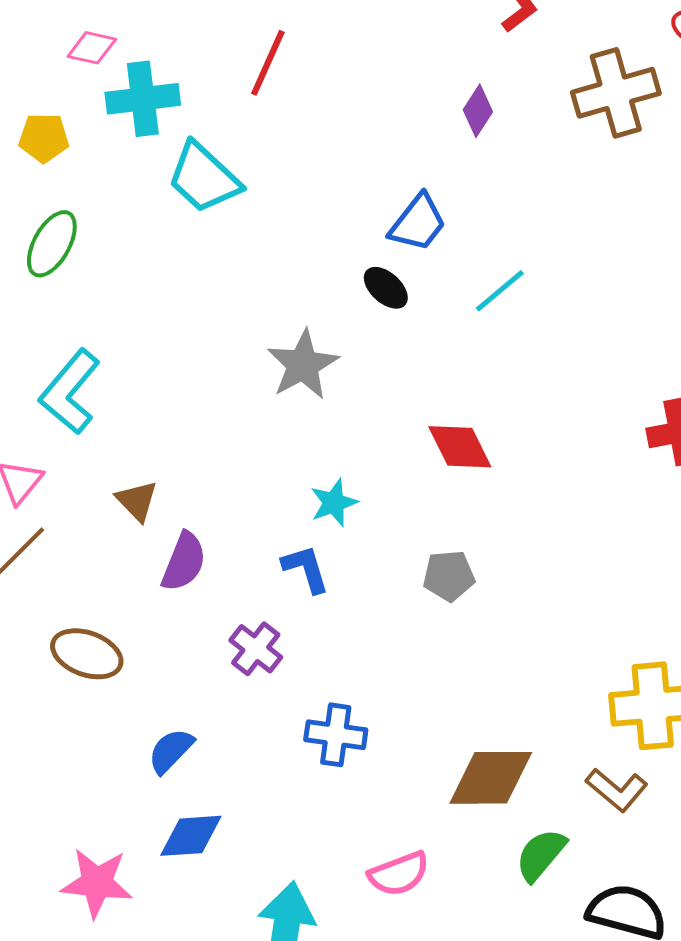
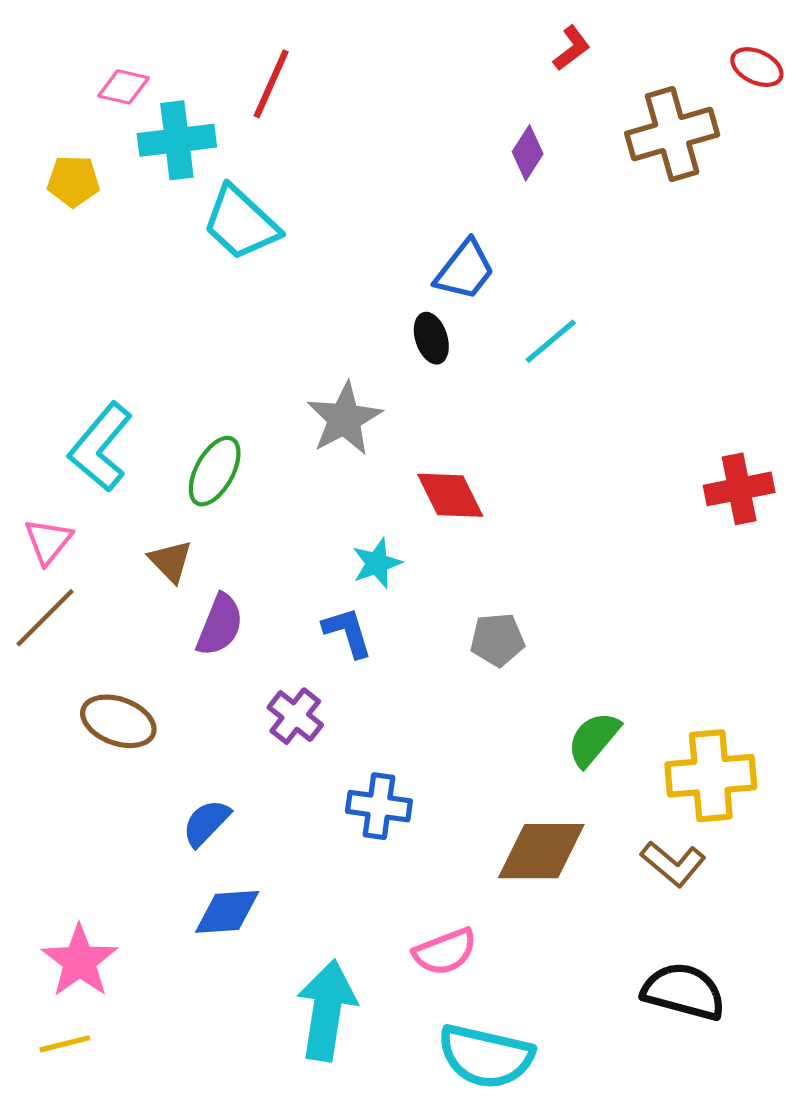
red line: (268, 63) -> (271, 84), moved
green ellipse: (52, 244) -> (215, 471), moved
black ellipse: (386, 288) -> (431, 338), turned 30
red diamond: (460, 447) -> (450, 495), moved
green semicircle: (541, 855) -> (594, 739), moved
pink star: (97, 883) -> (80, 961), moved, turned 30

